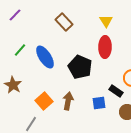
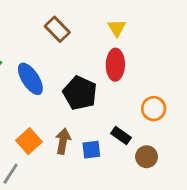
black rectangle: (116, 91) -> (121, 135), moved
blue square: (99, 103) -> (91, 150), moved

